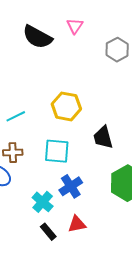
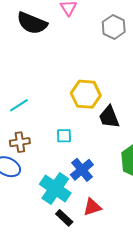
yellow hexagon: (66, 106) -> (86, 94), moved
cyan square: (57, 151) -> (64, 136), size x0.6
cyan cross: (43, 202) -> (55, 189), size x1.4

